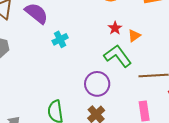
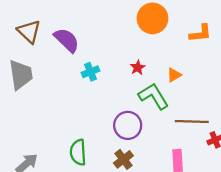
red star: (115, 28) -> (138, 68), moved

